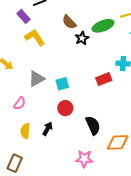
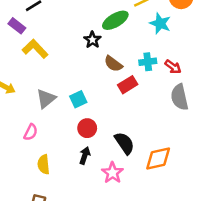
brown semicircle: (69, 22) -> (113, 64), moved
black arrow: (48, 129) -> (85, 156), moved
pink star: (84, 159) -> (112, 173), moved, turned -30

